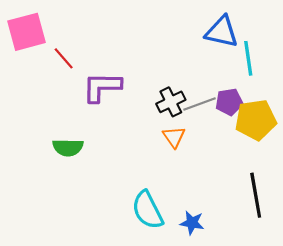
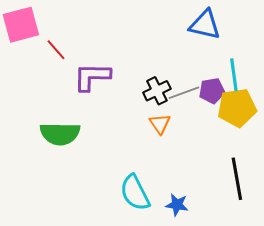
cyan line: (248, 58) -> (234, 75), moved
green semicircle: (68, 147) -> (60, 134), size x1.4

